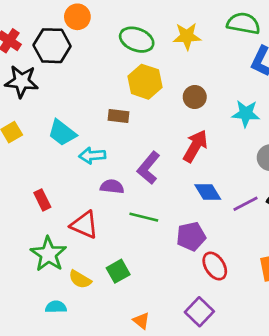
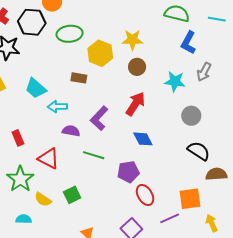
yellow star: (187, 36) -> (132, 40), moved
green ellipse: (137, 40) -> (70, 34), moved, turned -30
purple line: (245, 204) -> (170, 218), moved

